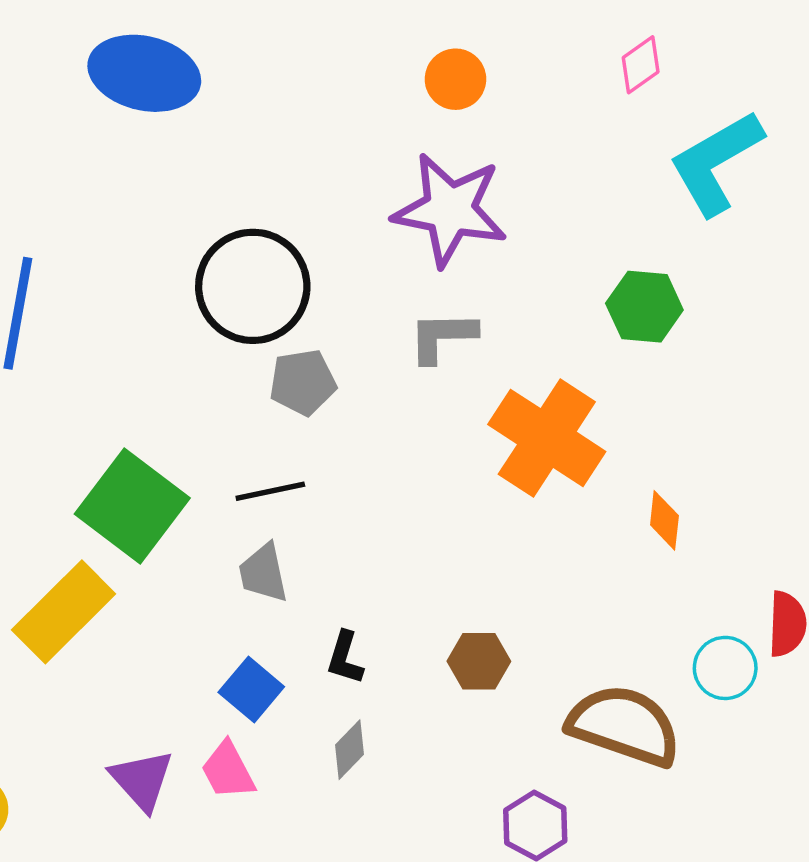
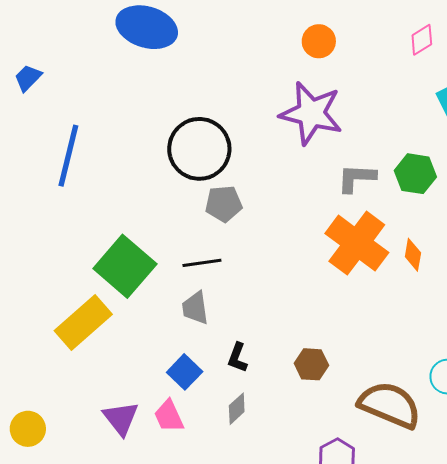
gray L-shape: (442, 337) -> (357, 178), moved
orange diamond: (664, 520) -> (413, 255), moved

